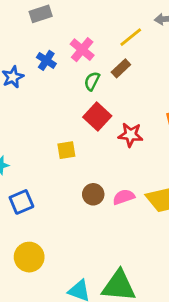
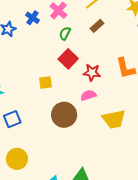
brown rectangle: (121, 68) -> (97, 26), moved
brown circle: (93, 194) -> (64, 115), size x1.6
pink semicircle: (124, 197) -> (88, 95), moved

